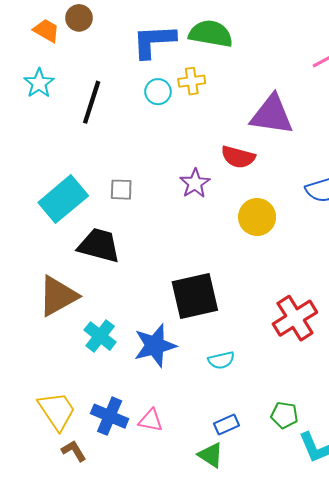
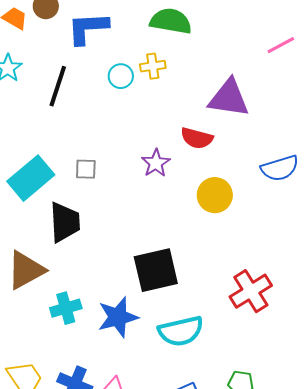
blue L-shape: (154, 41) -> (88, 28), moved
black trapezoid: (99, 245) -> (65, 222), turned 72
cyan cross: (100, 336) -> (66, 308), turned 36
cyan semicircle: (221, 360) -> (181, 331), size x1.8

